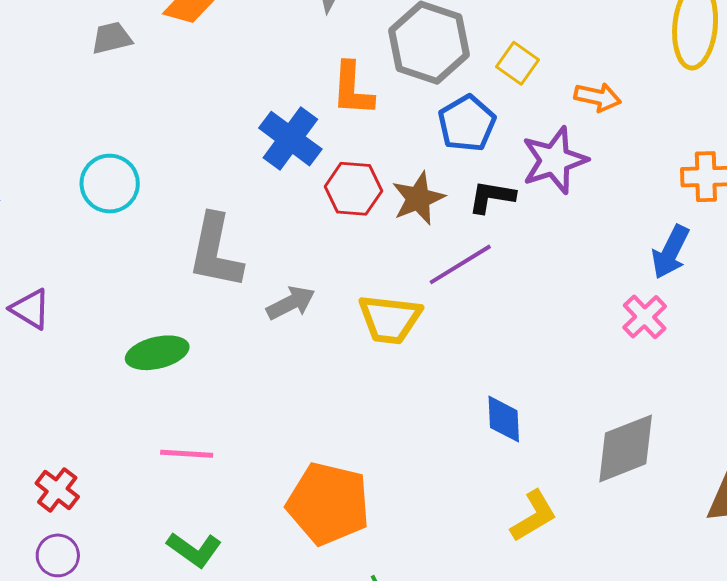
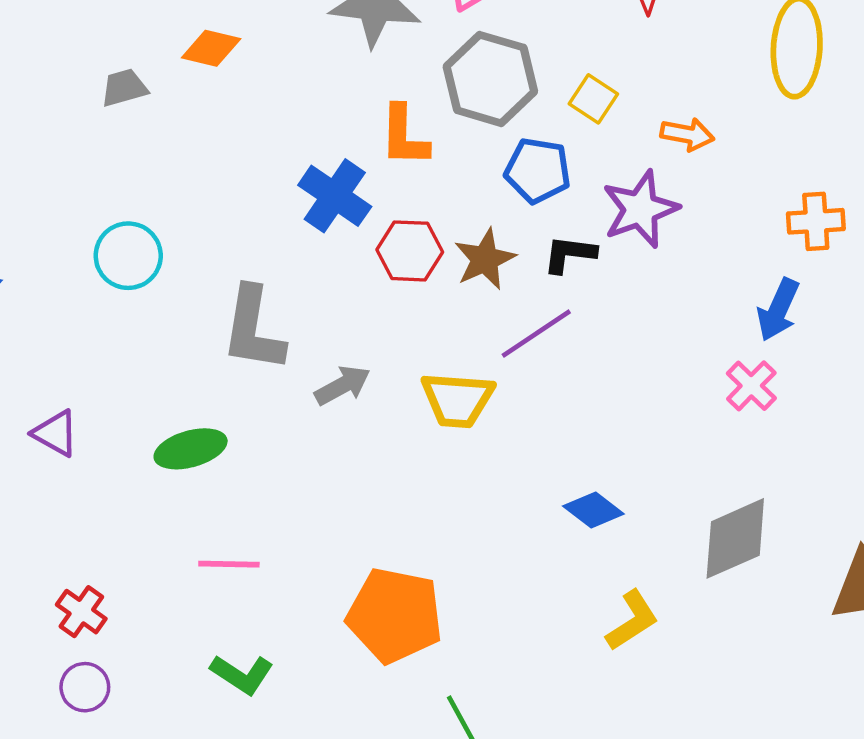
blue pentagon: (467, 123) -> (538, 170), turned -30
purple triangle: (30, 309) -> (56, 433), moved
blue diamond: (504, 419) -> (593, 510), turned -48

